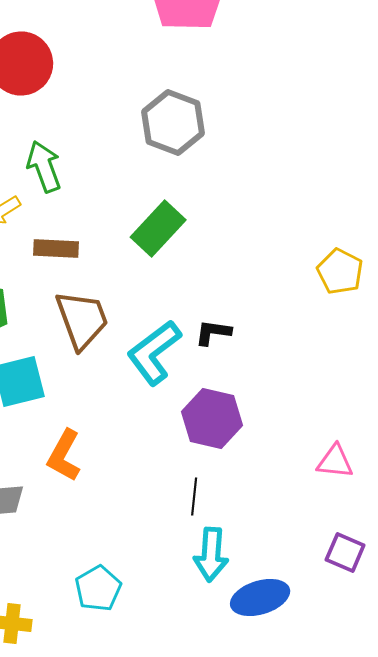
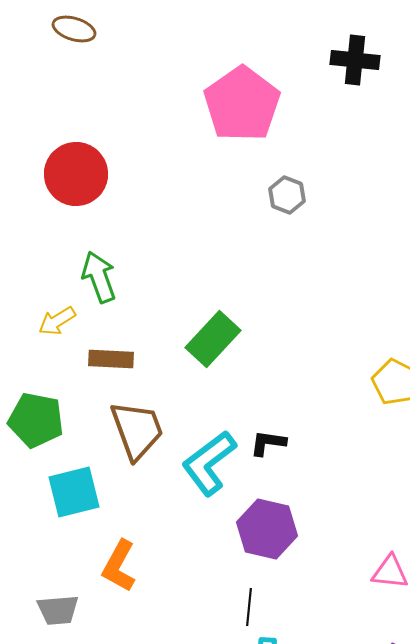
gray hexagon: (173, 122) -> (287, 195), moved, size x0.6

